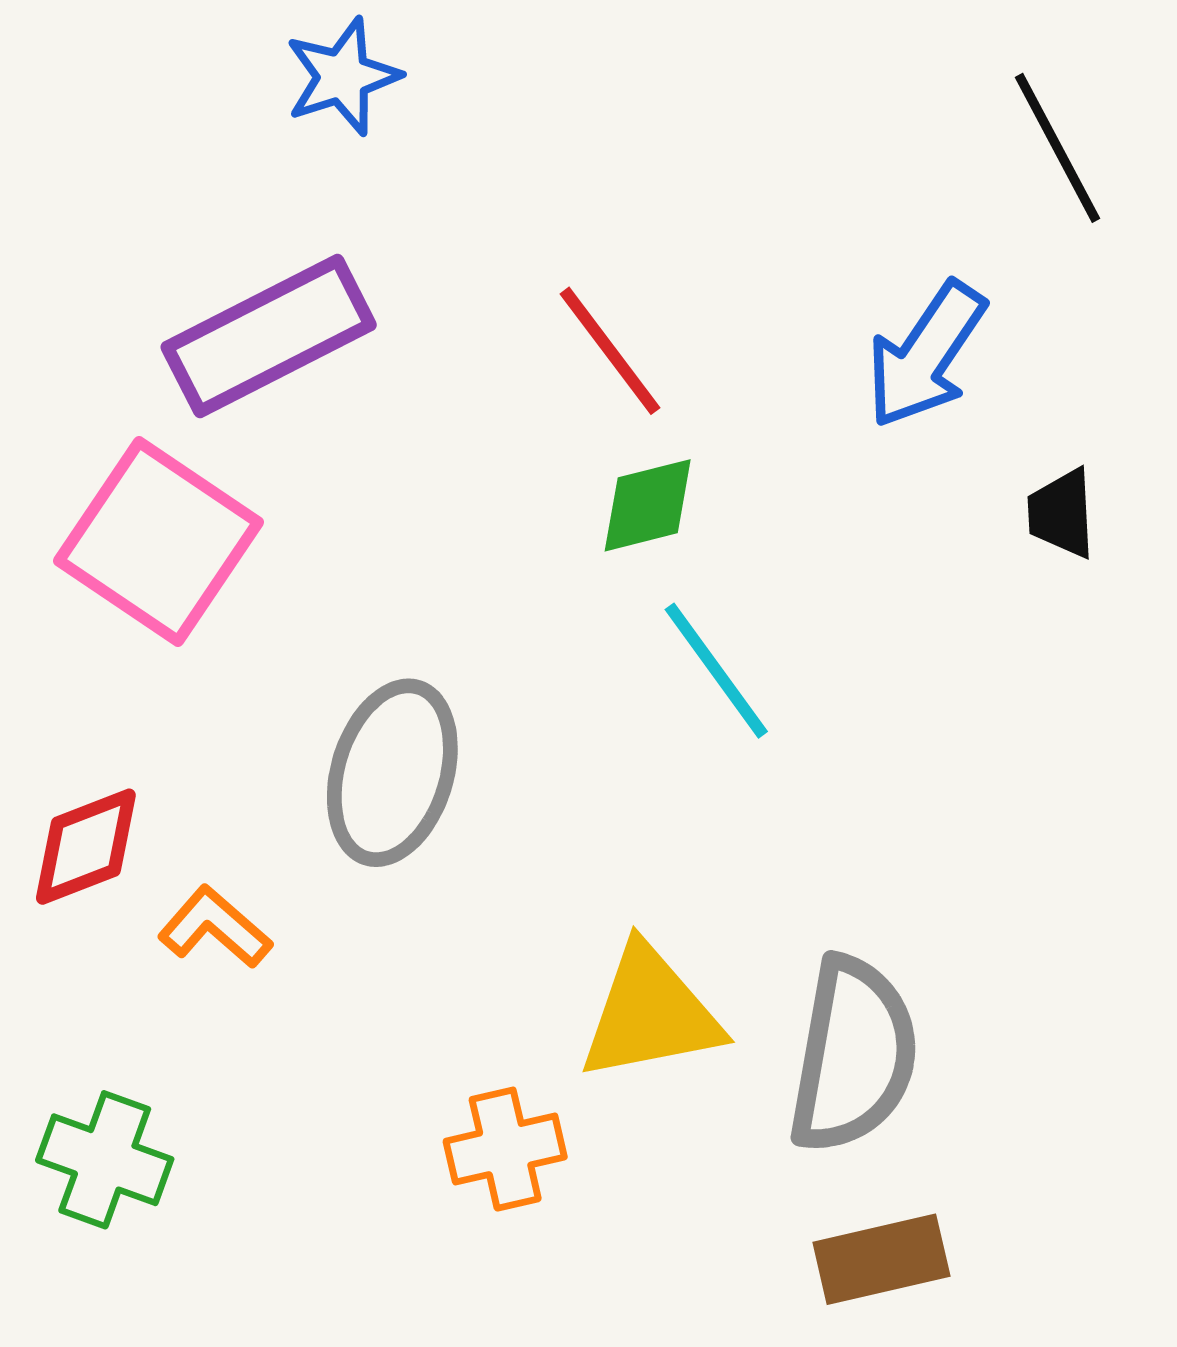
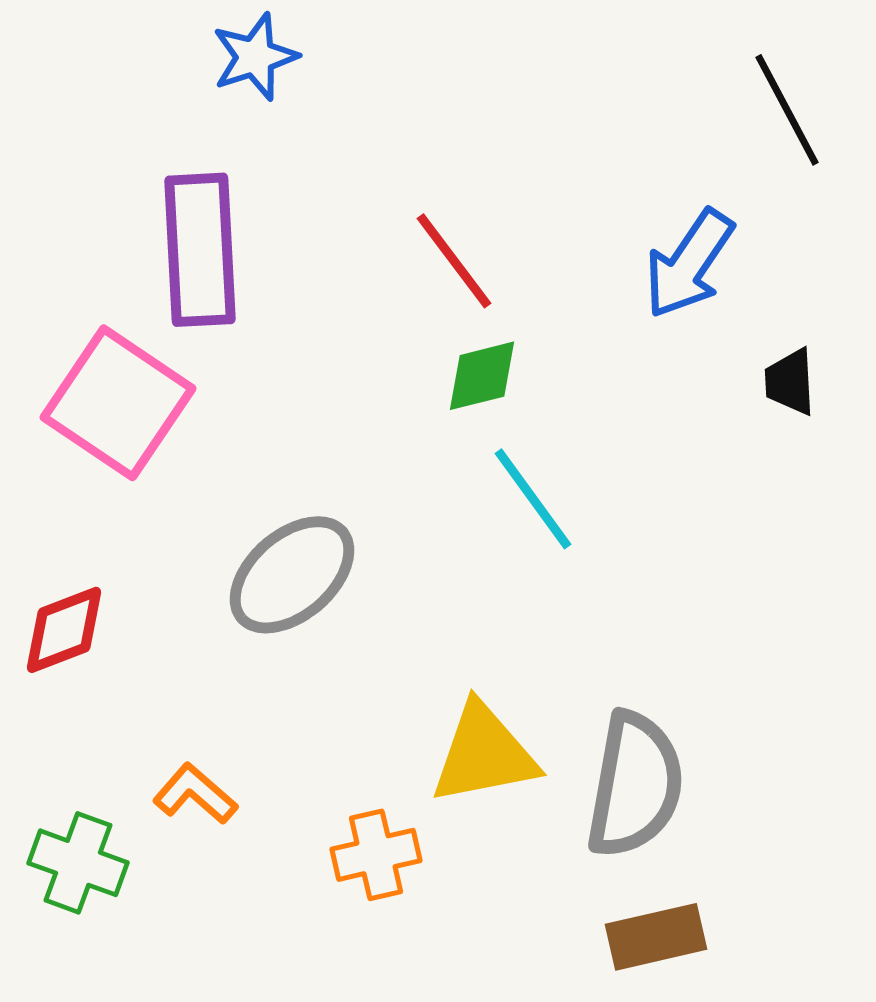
purple rectangle: (269, 336) -> (200, 250), turned -66
gray ellipse: (392, 773) -> (292, 575), turned 32
orange L-shape: (215, 927) -> (195, 794), moved

